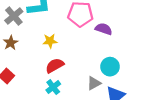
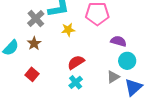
purple semicircle: (104, 29) -> (118, 41), moved
yellow star: (50, 41) -> (68, 30), moved

